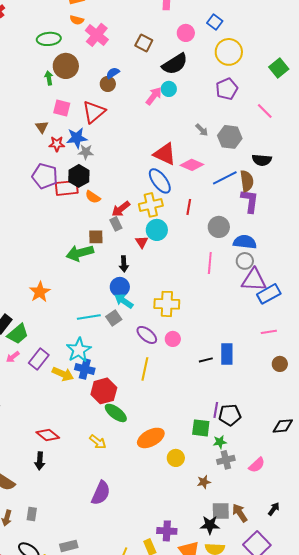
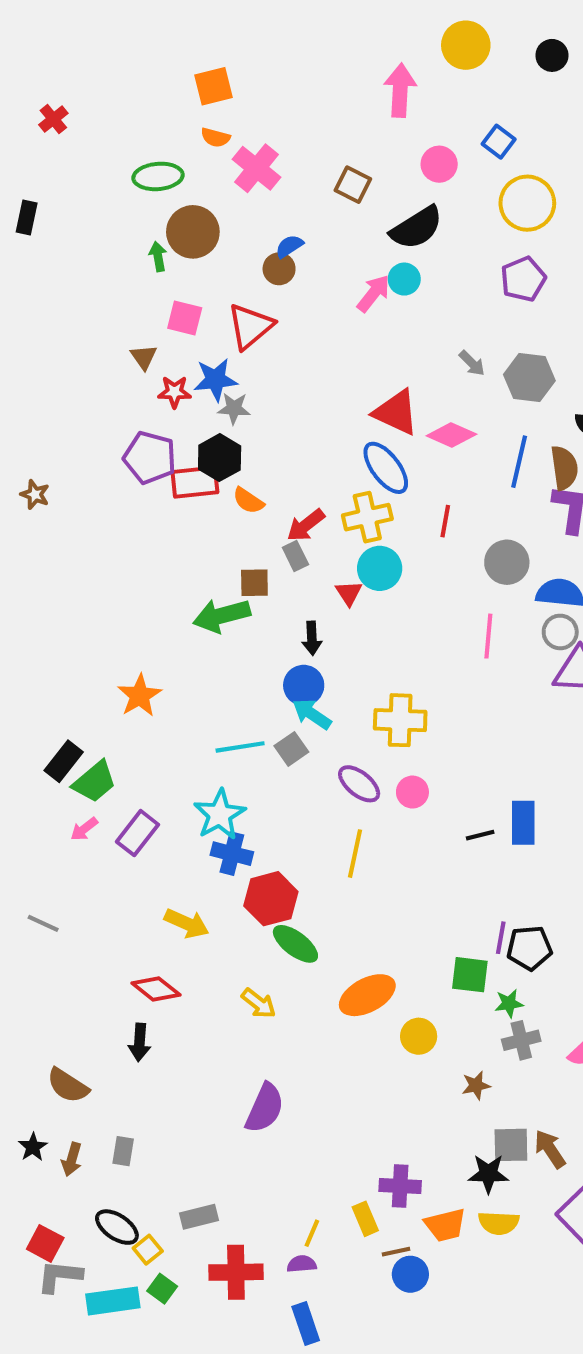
blue line: (225, 178) -> (519, 462), turned -50
yellow arrow: (63, 374) -> (187, 923), moved

